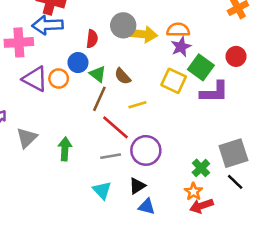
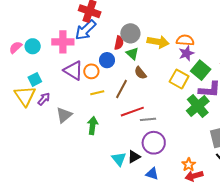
blue arrow: (47, 25) -> (86, 30), turned -45
gray circle: (123, 25) -> (130, 33), moved
green triangle: (98, 74) -> (132, 53), moved
yellow line: (137, 105) -> (97, 93), moved
red line: (115, 127) -> (132, 112), turned -65
purple circle: (146, 150) -> (154, 143), moved
gray line: (111, 156) -> (148, 119), moved
green cross: (201, 168) -> (198, 106), moved, size x1.6
black triangle: (137, 186) -> (134, 157), moved

